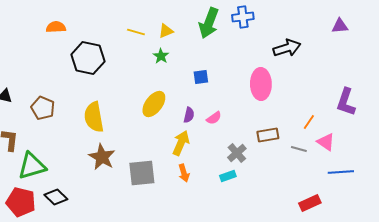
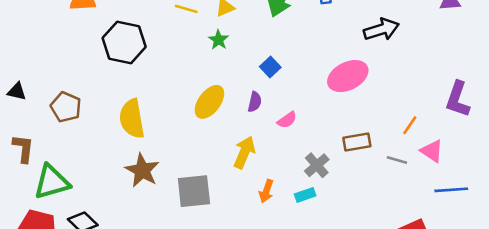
blue square: (201, 77) -> (270, 67), turned -35
pink ellipse: (261, 84) -> (348, 76), turned 64
purple semicircle: (189, 115) -> (255, 102), moved
orange arrow: (184, 173) -> (266, 191), moved, turned 36

